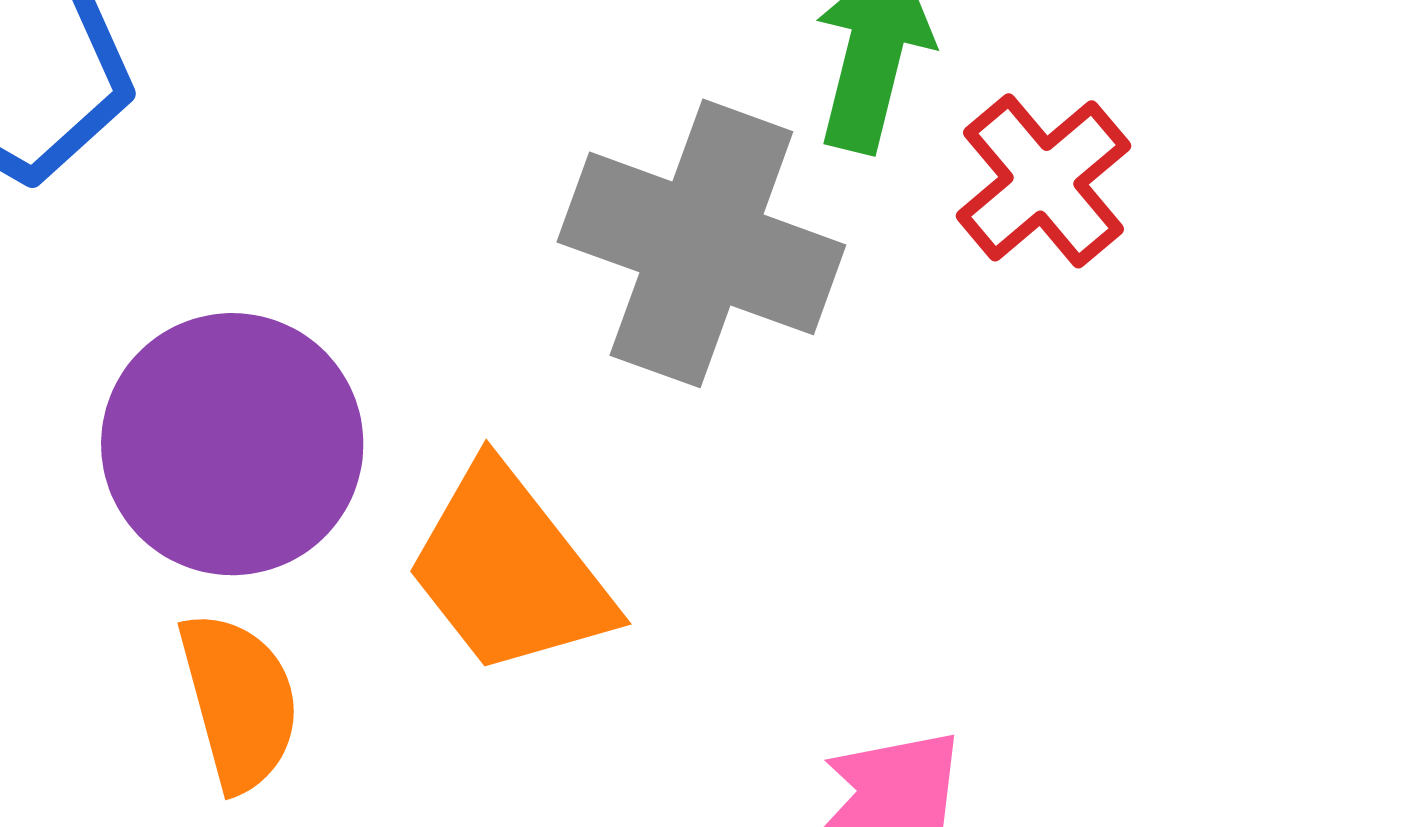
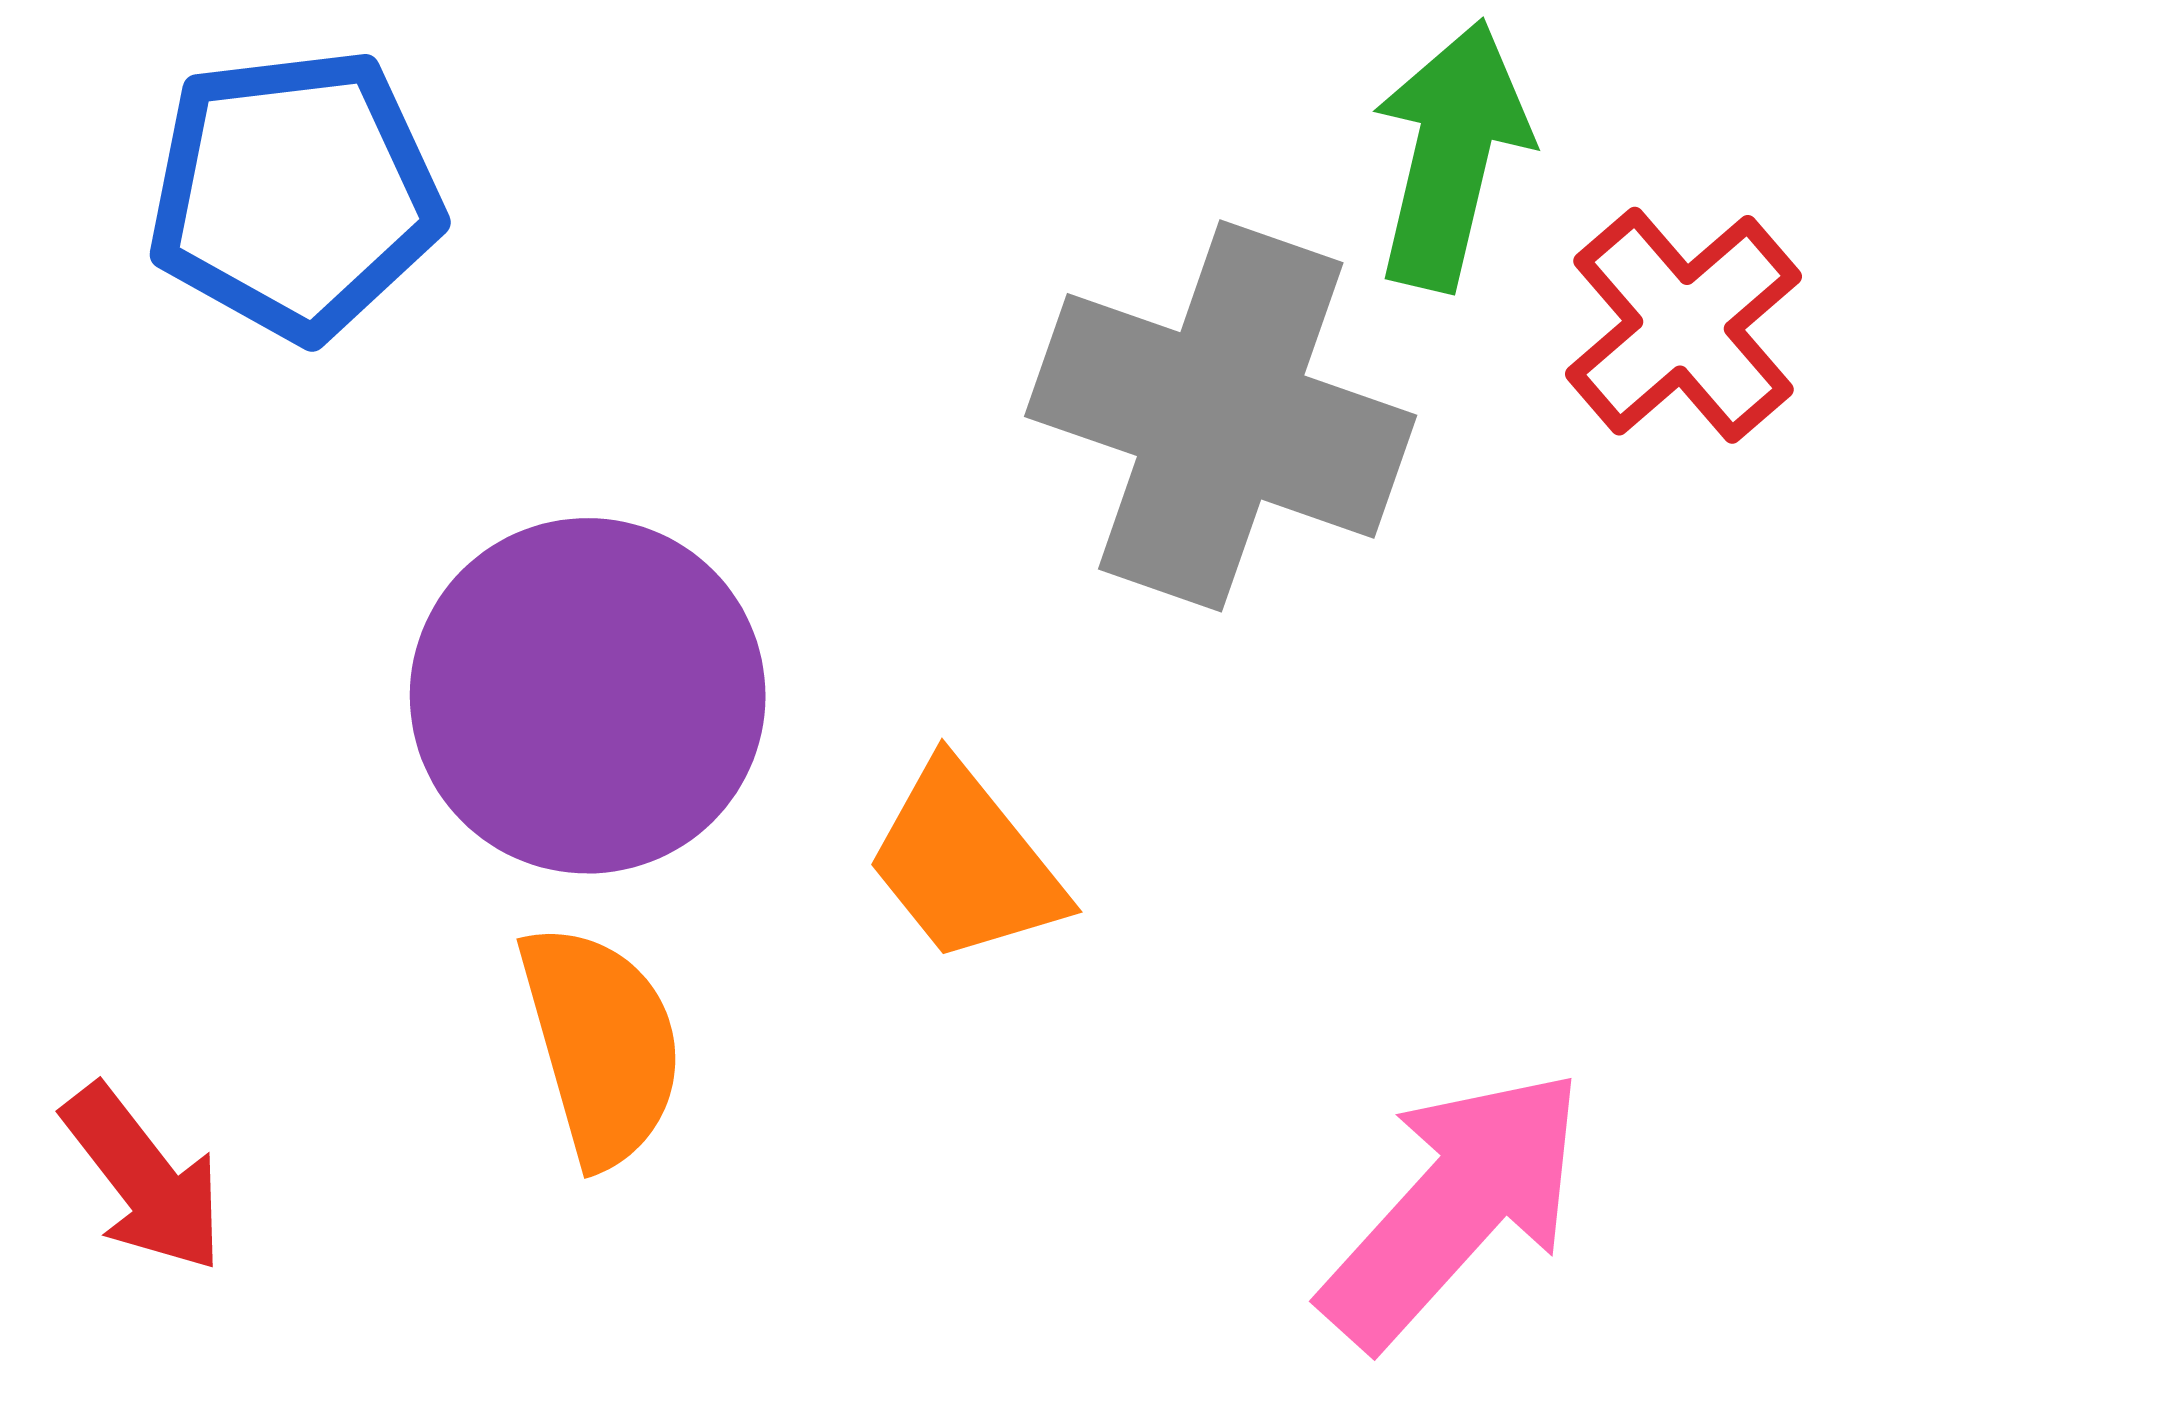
orange trapezoid: (509, 570) -> (965, 863), size x0.7

